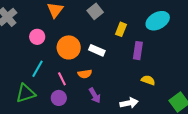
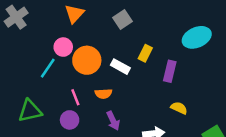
yellow rectangle: (121, 29) -> (145, 53), moved
pink circle: (37, 37) -> (63, 47), moved
cyan line: (38, 69) -> (48, 68), moved

